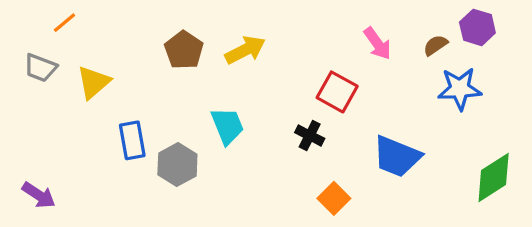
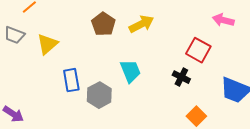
pink arrow: (377, 44) -> (223, 20), turned 140

